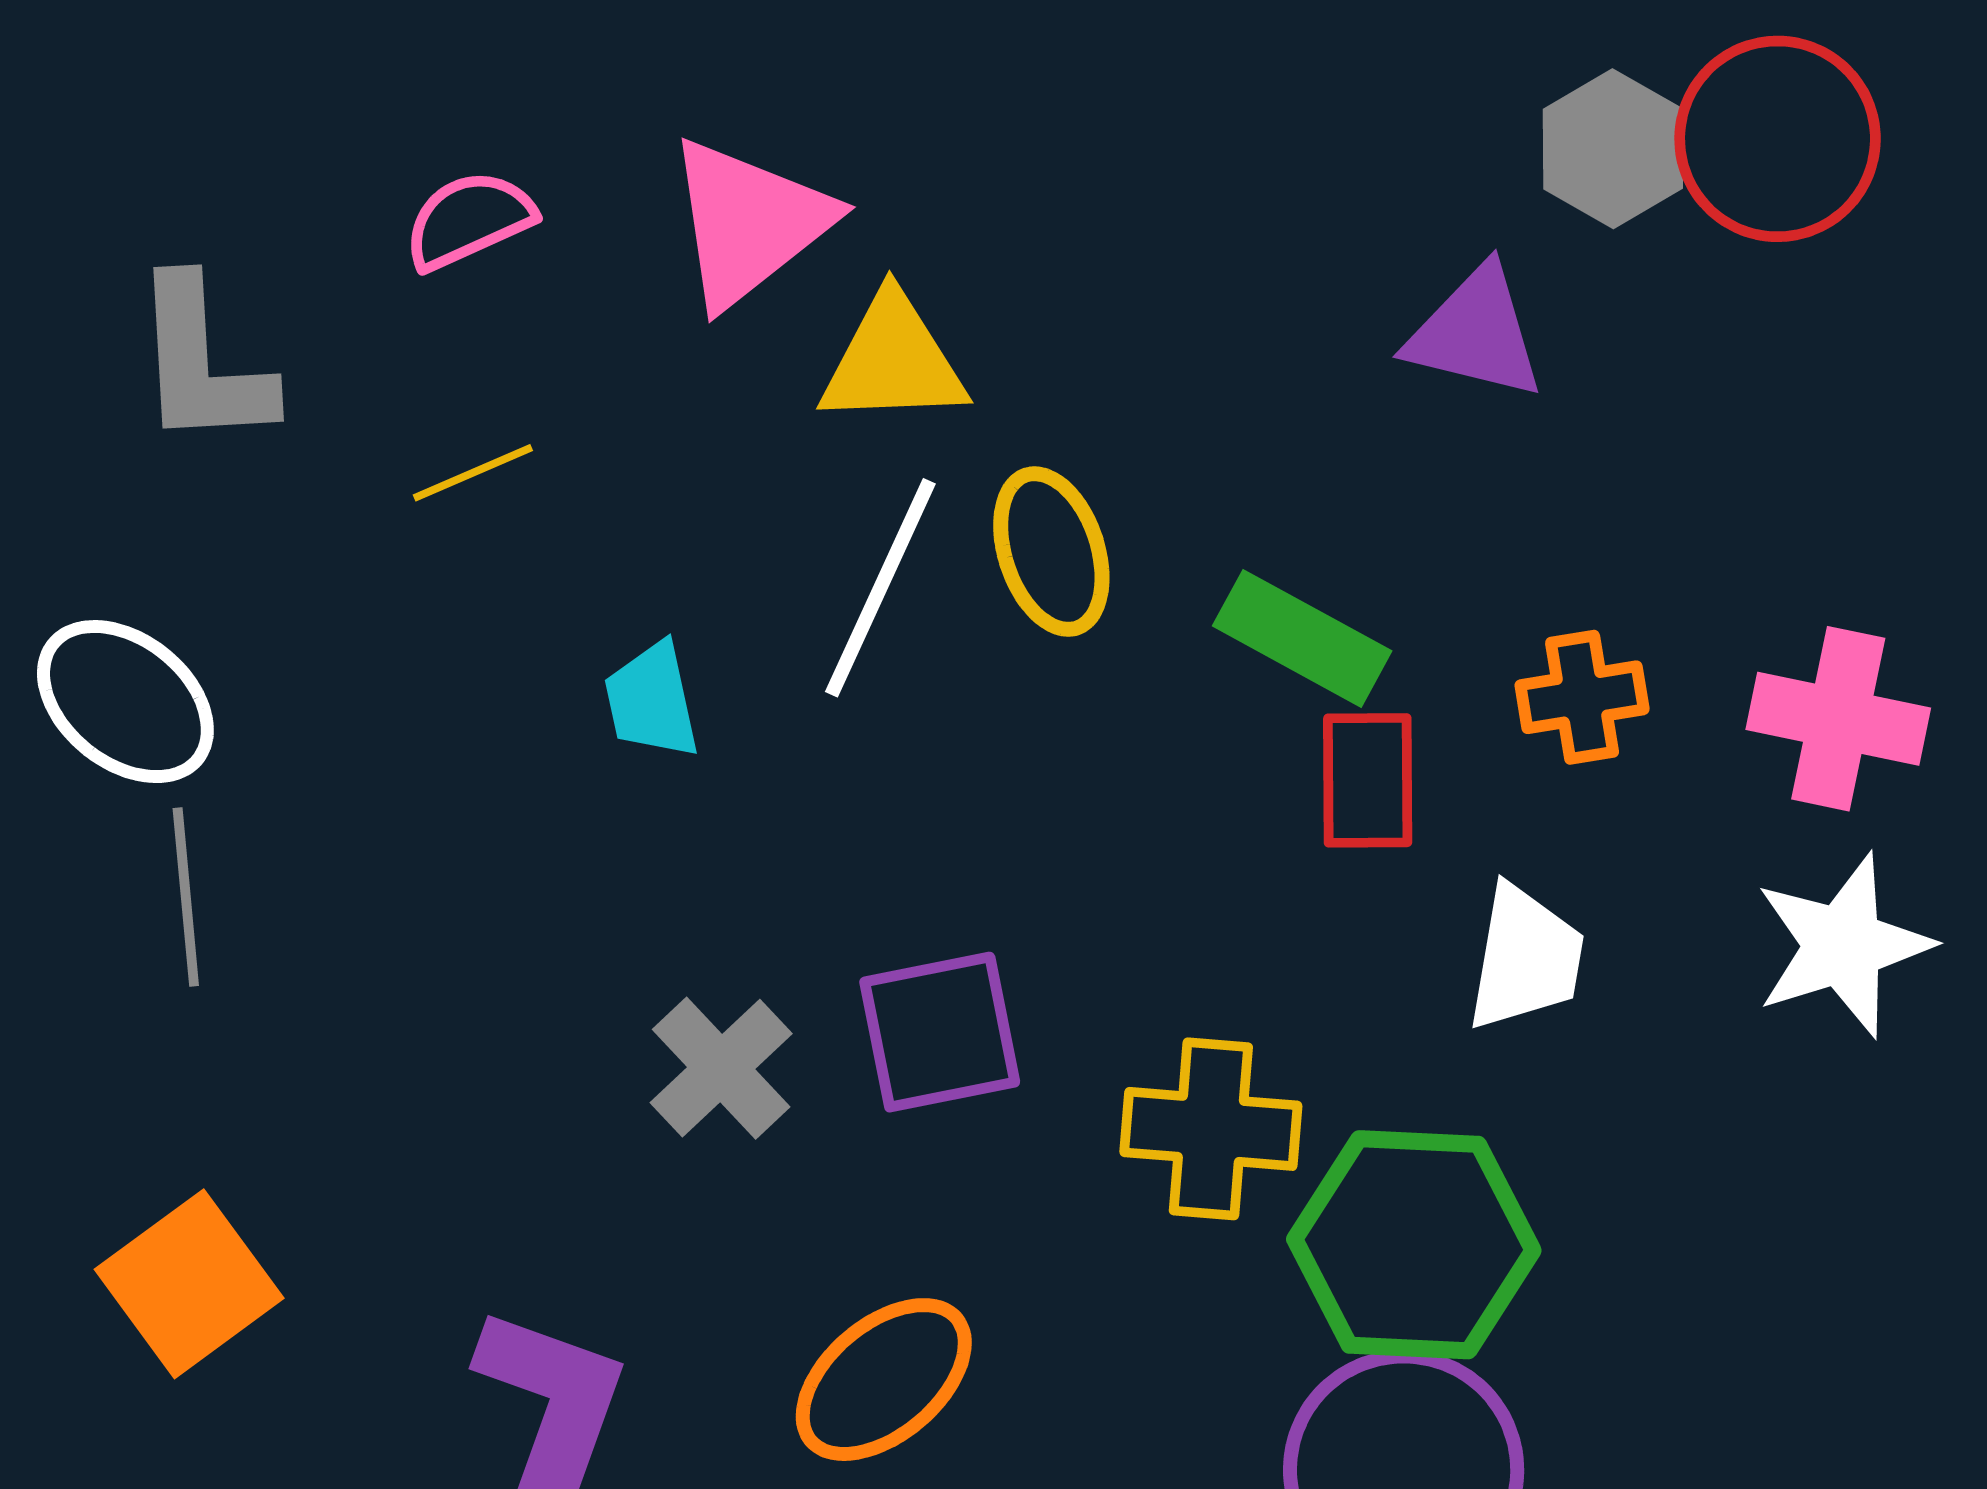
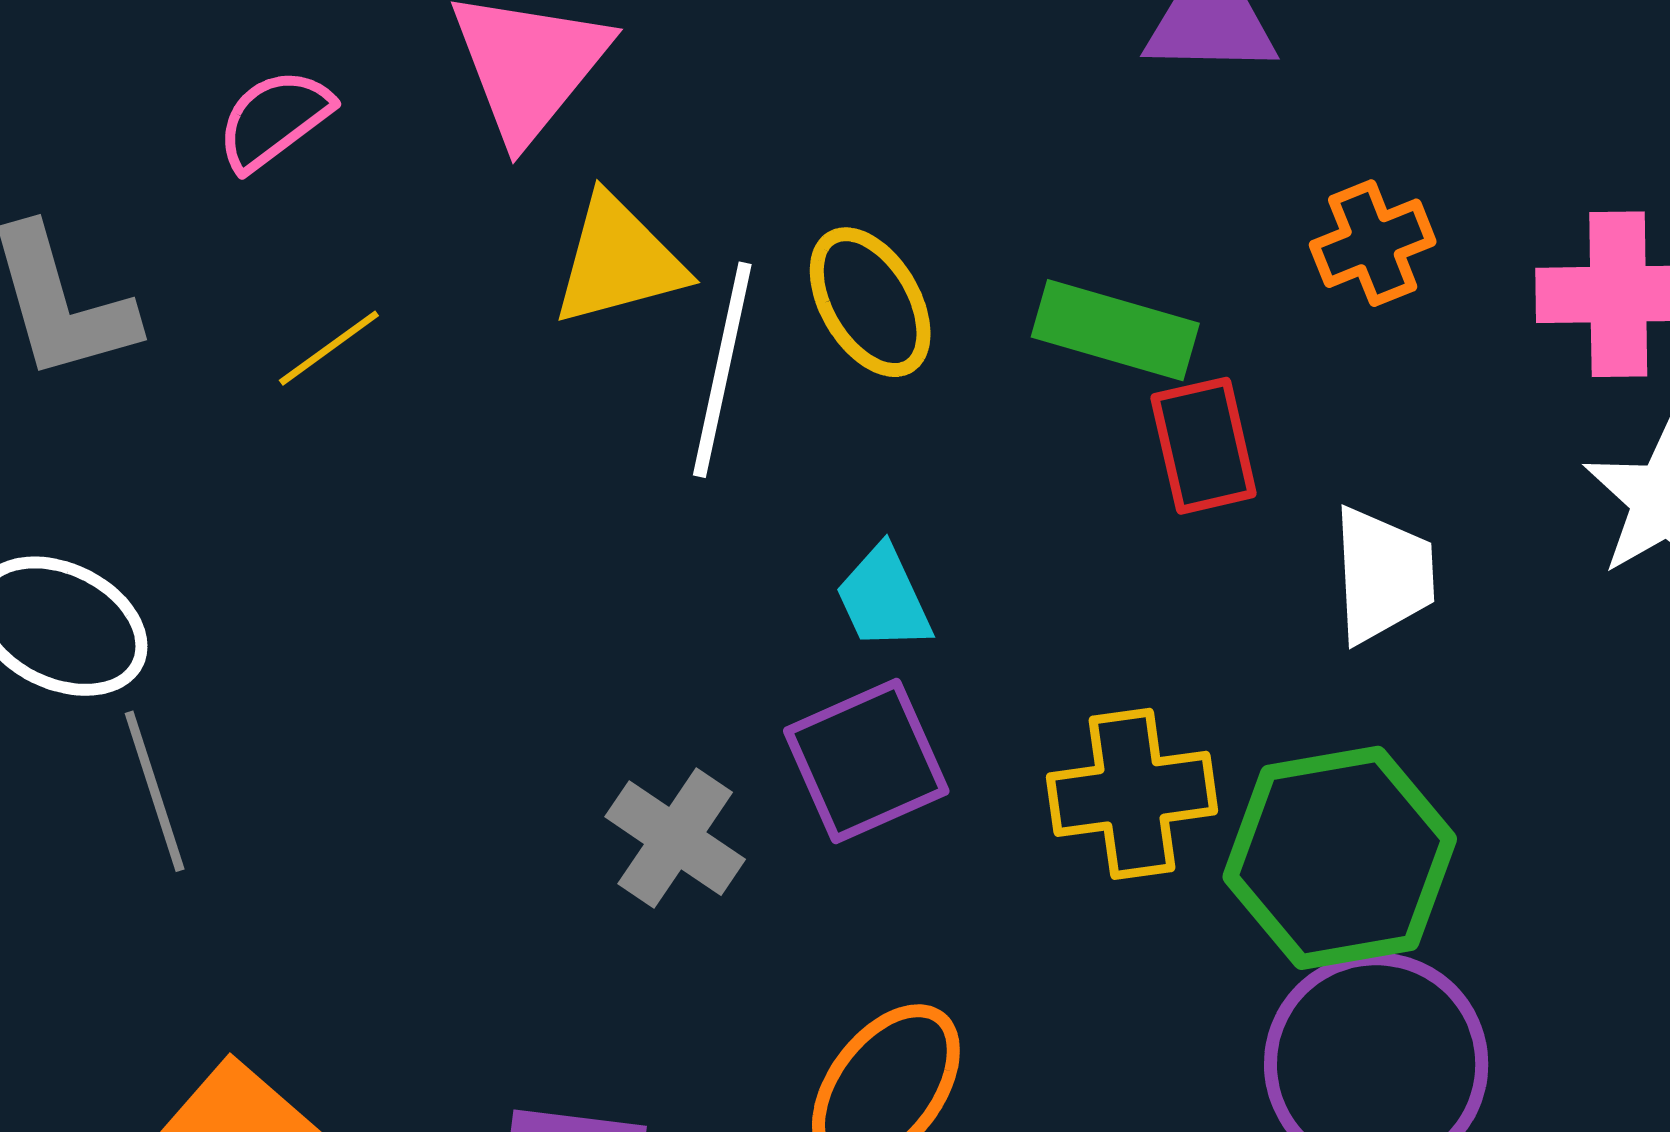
yellow triangle: (893, 361) -> (619, 261), moved
orange cross: (1582, 697) -> (1373, 243), moved
cyan trapezoid: (652, 701) -> (884, 598), moved

